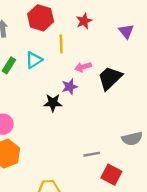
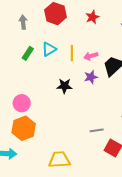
yellow line: (61, 44) -> (72, 53), moved
purple star: (70, 87) -> (91, 77), moved

